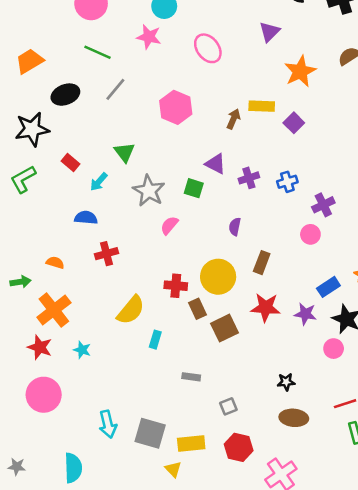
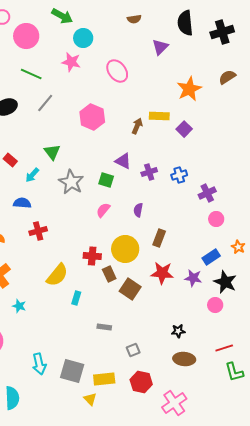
purple triangle: (269, 32) -> (160, 47), moved
pink semicircle: (169, 225) -> (103, 210), moved
pink circle: (310, 234) -> (216, 219), moved
brown square: (225, 328) -> (130, 289), turned -30

